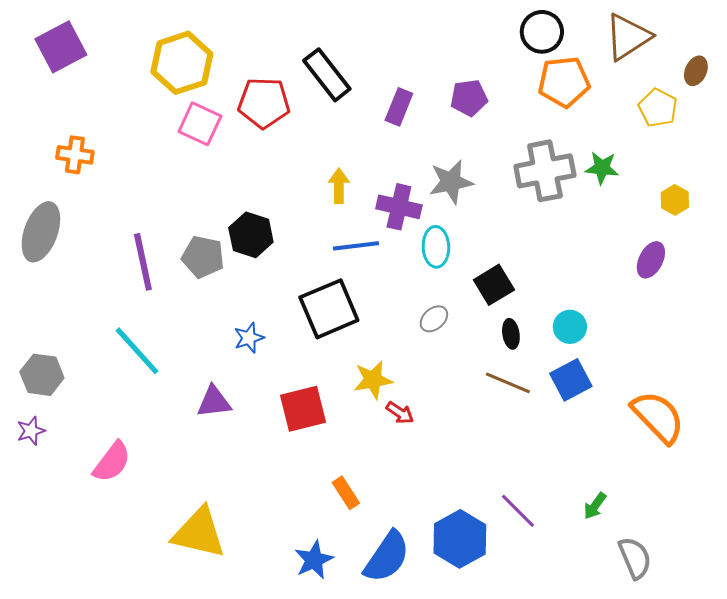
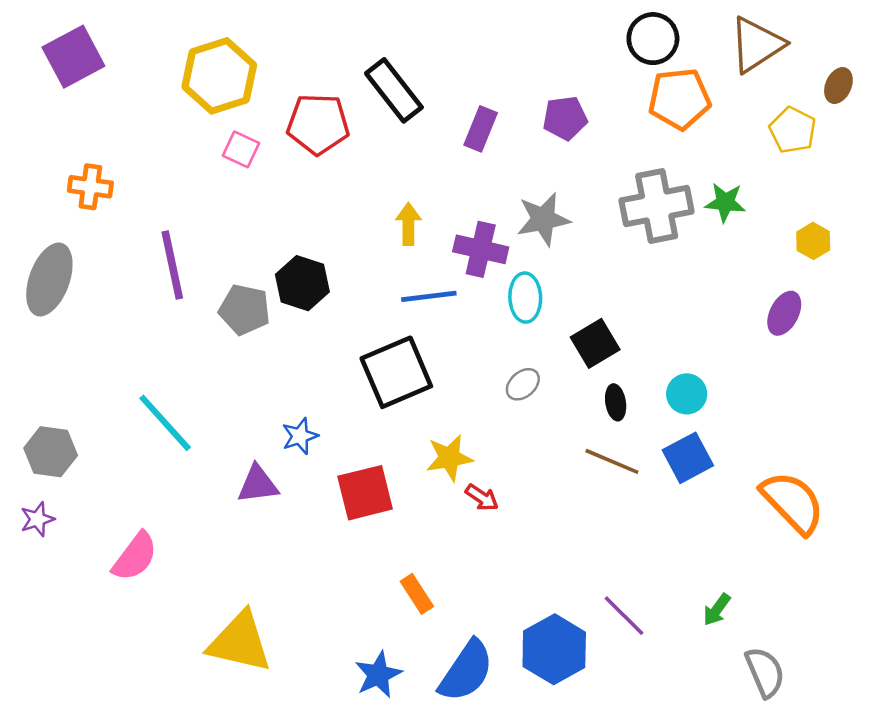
pink square: (200, 124) -> (241, 149), size x0.7
purple line: (143, 262) -> (172, 265), moved
blue star: (249, 338) -> (300, 436), moved

